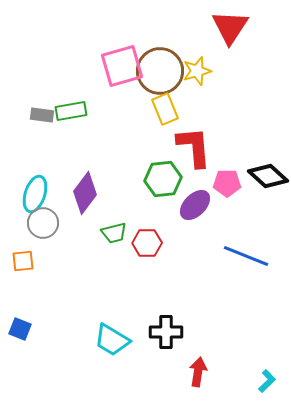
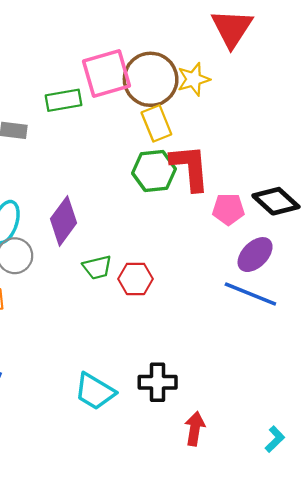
green rectangle: (71, 111) -> (64, 100), moved
green hexagon: (163, 179) -> (154, 171), moved
purple ellipse: (195, 205) -> (255, 255), moved

